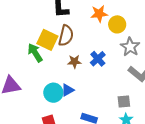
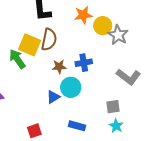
gray star: (130, 47) -> (118, 35), moved
blue cross: (98, 59) -> (84, 63), turned 35
cyan circle: (53, 93) -> (71, 87), moved

